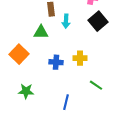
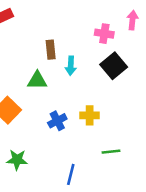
blue cross: (56, 62) -> (57, 121), turned -32
green line: (96, 85) -> (111, 152), turned -40

